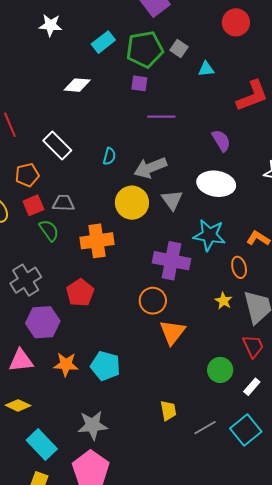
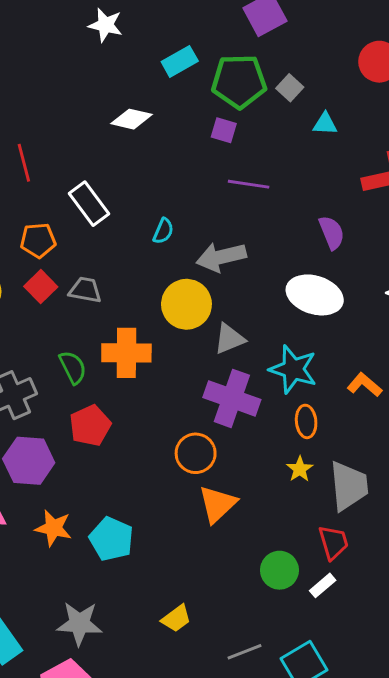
gray triangle: (172, 200) -> (229, 339), moved, turned 35
red square: (33, 205) -> (41, 287), turned -30
green semicircle: (49, 230) -> (73, 367), moved
orange ellipse: (239, 267) -> (306, 421), moved
white rectangle: (252, 387) -> (323, 585), moved
yellow trapezoid: (168, 411) -> (176, 618), moved, turned 55

